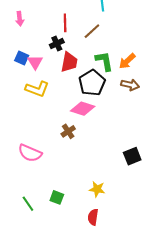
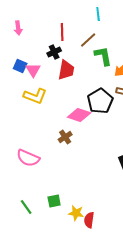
green L-shape: (104, 61) -> (103, 56), moved
black pentagon: (92, 83) -> (100, 101), moved
yellow star: (97, 189) -> (76, 213), moved
green square: (57, 197) -> (54, 201), turned -32

